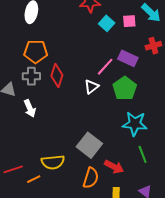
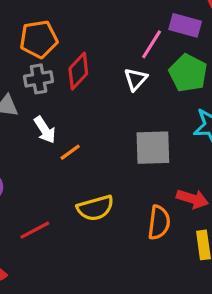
red diamond: (57, 76) -> (78, 71), turned 35
gray square: (89, 145) -> (153, 148), moved, turned -30
orange line: (34, 179) -> (70, 152), moved

